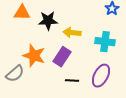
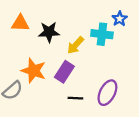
yellow arrow: (72, 33) -> (75, 45), turned -54
cyan cross: (105, 42) -> (102, 34), moved

